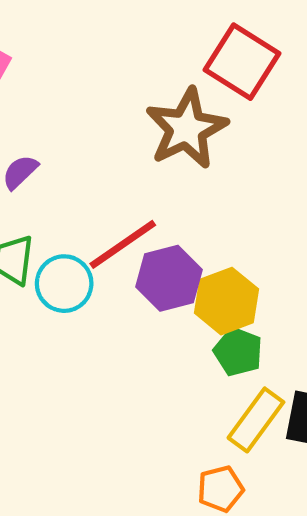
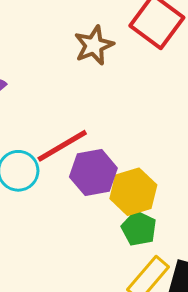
brown star: (187, 129) -> (94, 45), moved, size x0.7

